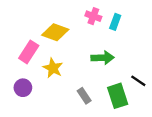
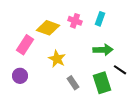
pink cross: (93, 16) -> (75, 21), moved
green arrow: (103, 58) -> (103, 50), moved
yellow star: (53, 68) -> (57, 59), moved

